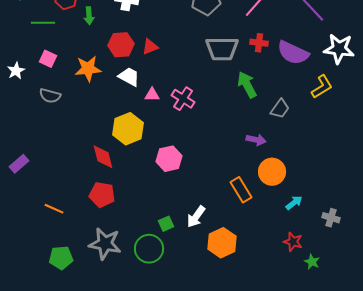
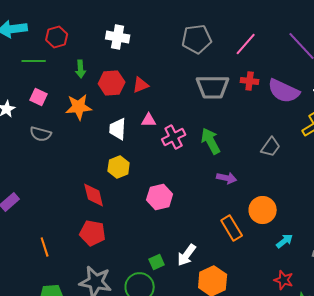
green arrow: (89, 16) -> (81, 69), moved
white trapezoid: (129, 77) -> (118, 129), moved, turned -115
green arrow: (247, 85) -> (211, 141), moved
pink triangle: (152, 95) -> (149, 120), moved
pink cross: (183, 99) -> (174, 137), turned 30
yellow hexagon: (128, 129) -> (119, 167), size x0.7
purple arrow: (256, 140) -> (227, 178), moved
orange line: (54, 209) -> (45, 247), turned 48

